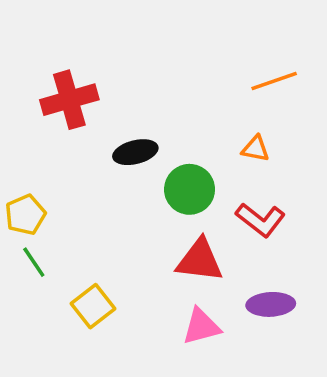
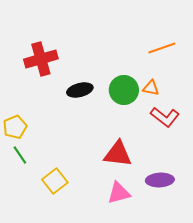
green circle: (190, 189) -> (124, 90), moved
red L-shape: (261, 220) -> (165, 117), moved

